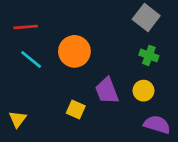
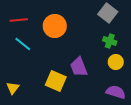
orange circle: (74, 51) -> (55, 26), moved
yellow circle: (143, 91) -> (116, 62), moved
yellow square: (76, 110) -> (56, 81), size x1.5

